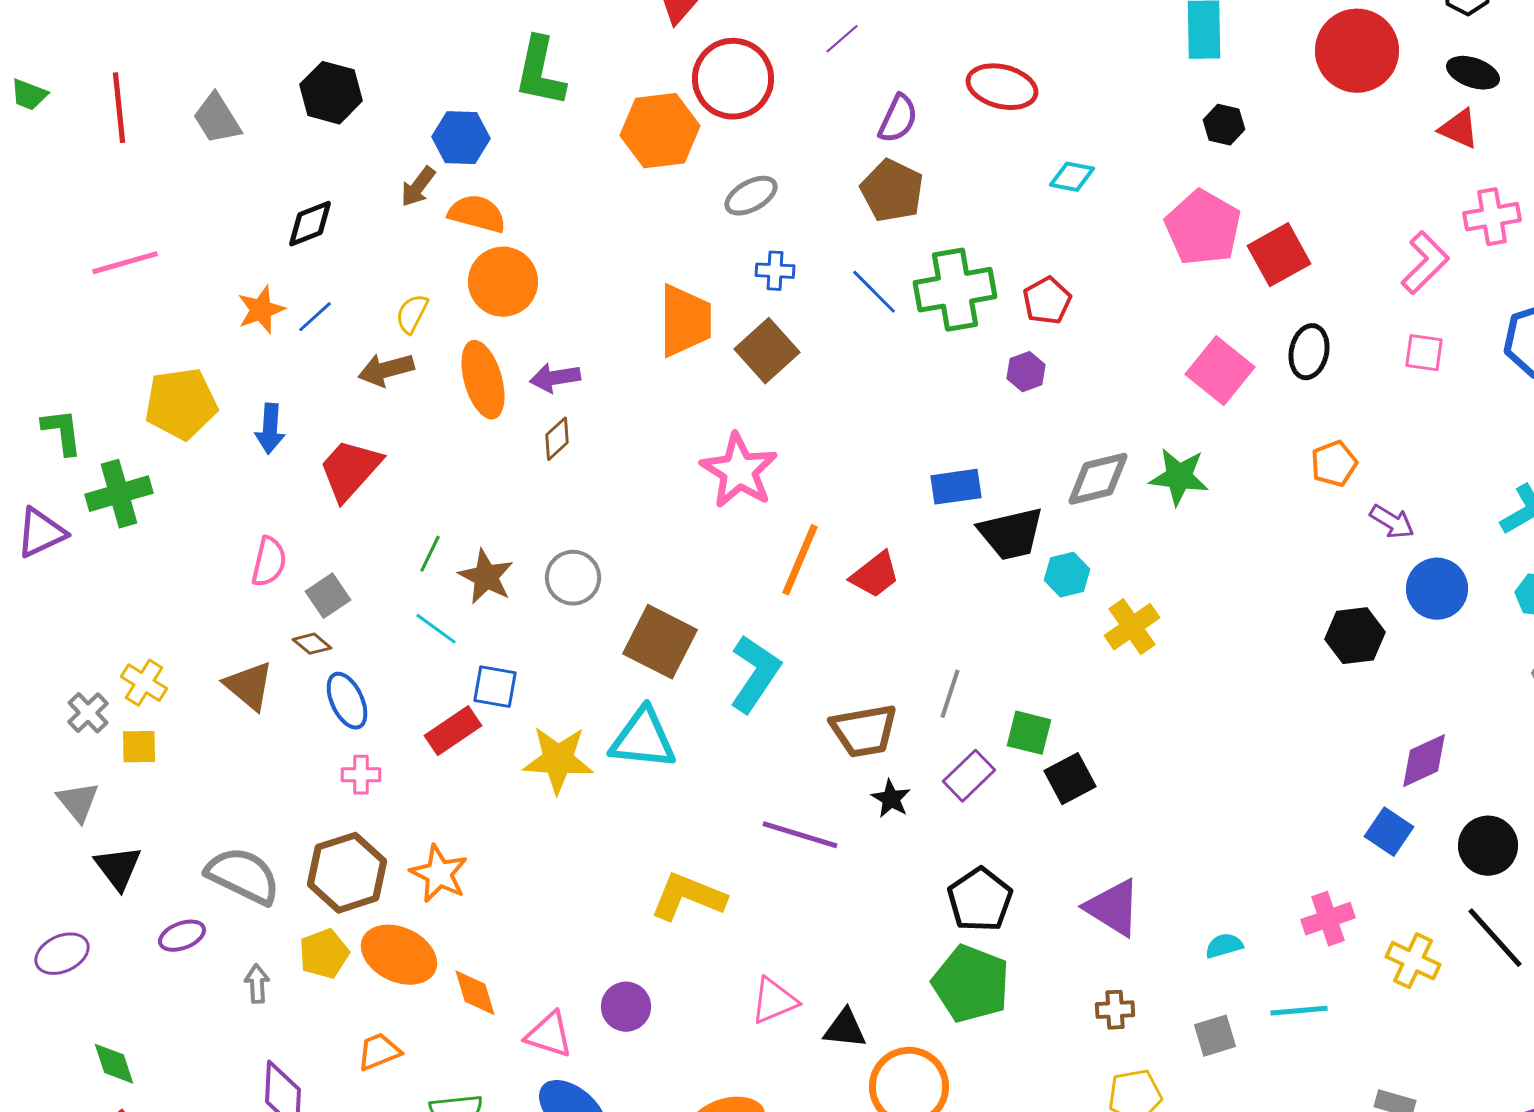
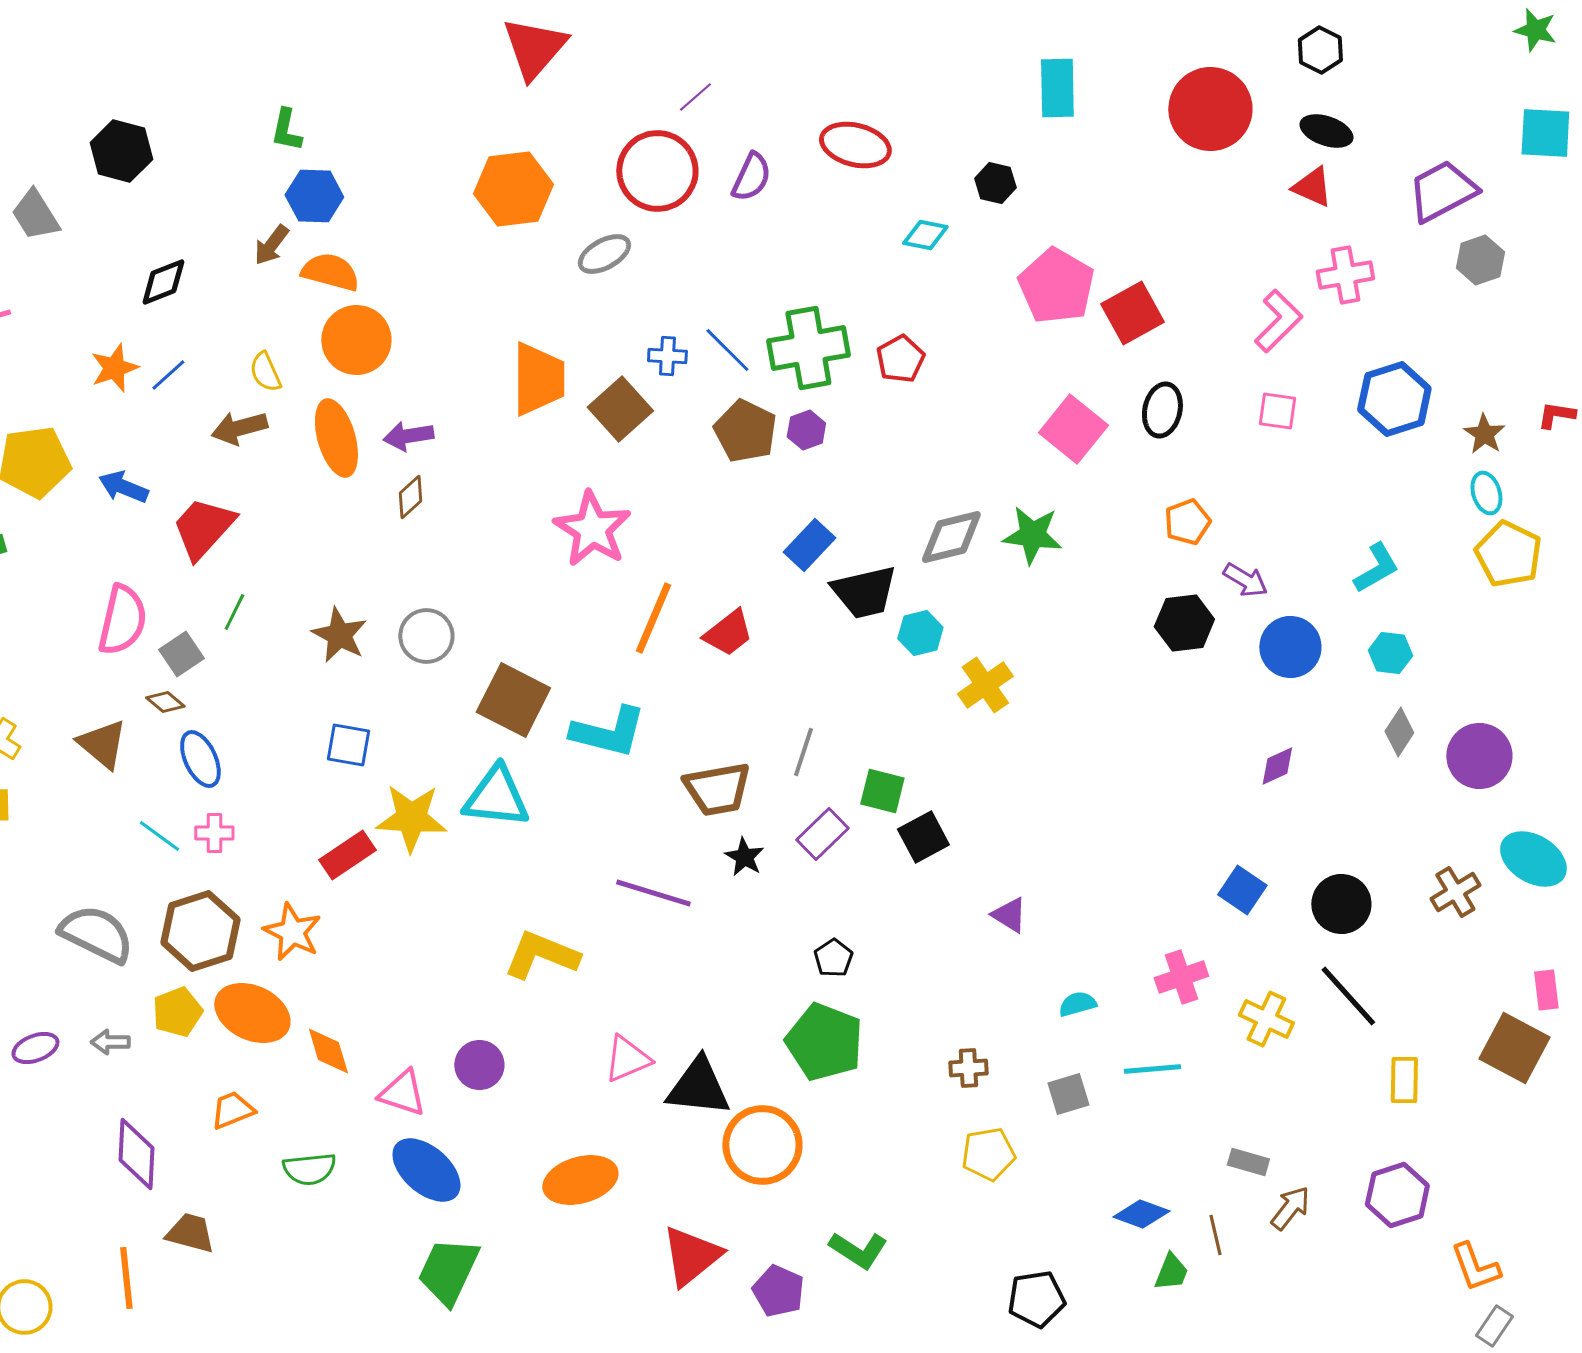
green L-shape: (540, 72) -> (286, 130), moved, size x0.6
red circle: (733, 79) -> (657, 171), moved
black hexagon: (331, 93) -> (121, 151), moved
gray trapezoid: (217, 119) -> (35, 215), moved
black hexagon: (1224, 125) -> (995, 183), moved
brown pentagon: (892, 191) -> (745, 431), moved
blue cross: (775, 271) -> (667, 356), moved
yellow semicircle: (412, 314) -> (265, 372), turned -51
purple hexagon: (1026, 372) -> (806, 430), moved
blue arrow: (270, 429) -> (123, 487), turned 108
blue rectangle: (956, 487) -> (809, 545), turned -39
green line: (430, 554) -> (234, 612), moved
pink semicircle: (269, 562) -> (122, 620), size x1.4
cyan line: (436, 629) -> (159, 836), moved
black hexagon: (1355, 636) -> (1184, 623), moved
cyan L-shape: (755, 674) -> (608, 732), turned 70
red rectangle: (453, 731) -> (347, 855), moved
purple diamond: (1424, 761) -> (1277, 766), moved, size x0.7
black pentagon: (980, 900) -> (833, 958), size x0.6
purple triangle: (1113, 908) -> (1009, 915), moved, size x0.6
purple ellipse: (182, 936) -> (35, 1048), moved
gray arrow: (257, 984) -> (110, 1042), turned -87
black triangle: (845, 1029) -> (698, 1087), size x1.5

